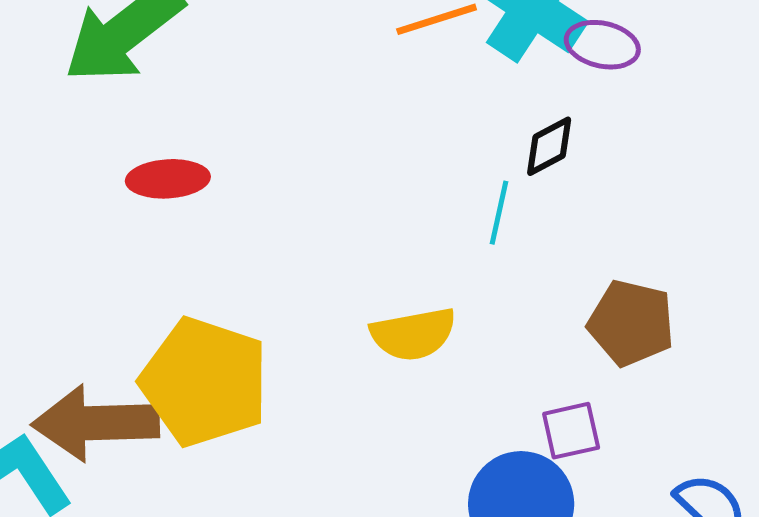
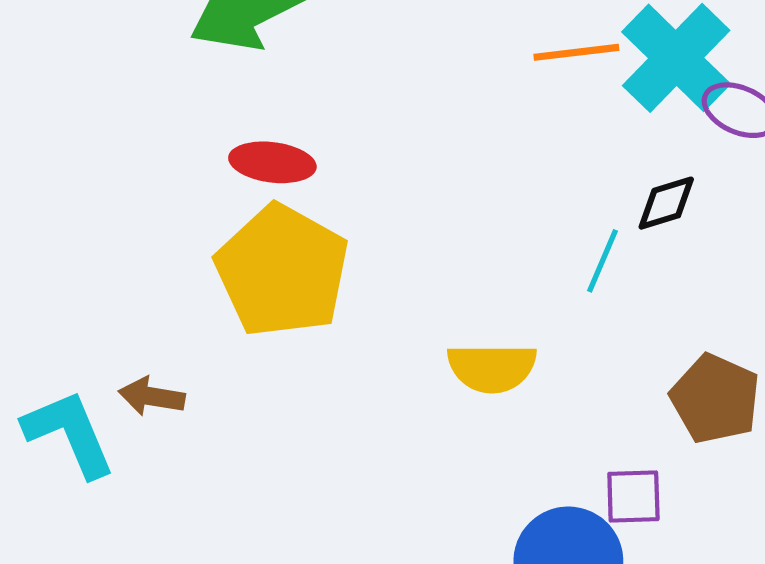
yellow pentagon: (205, 382) -> (282, 271), moved
brown arrow: (96, 423) -> (152, 396), size x0.5

